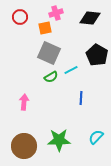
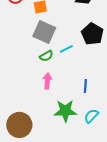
blue line: (81, 98) -> (85, 86), moved
pink arrow: (24, 102) -> (47, 81), moved
green star: (59, 140) -> (65, 111), moved

